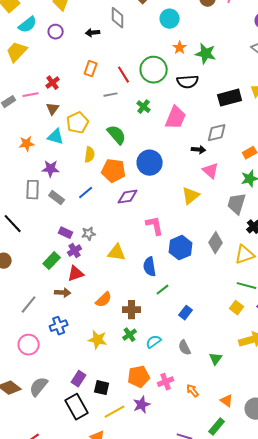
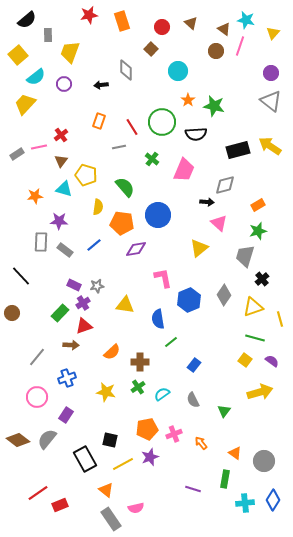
yellow pentagon: (78, 123) -> (86, 175), turned -30
purple rectangle: (79, 379) -> (66, 415), moved
green rectangle: (217, 427) -> (225, 479), turned -30

